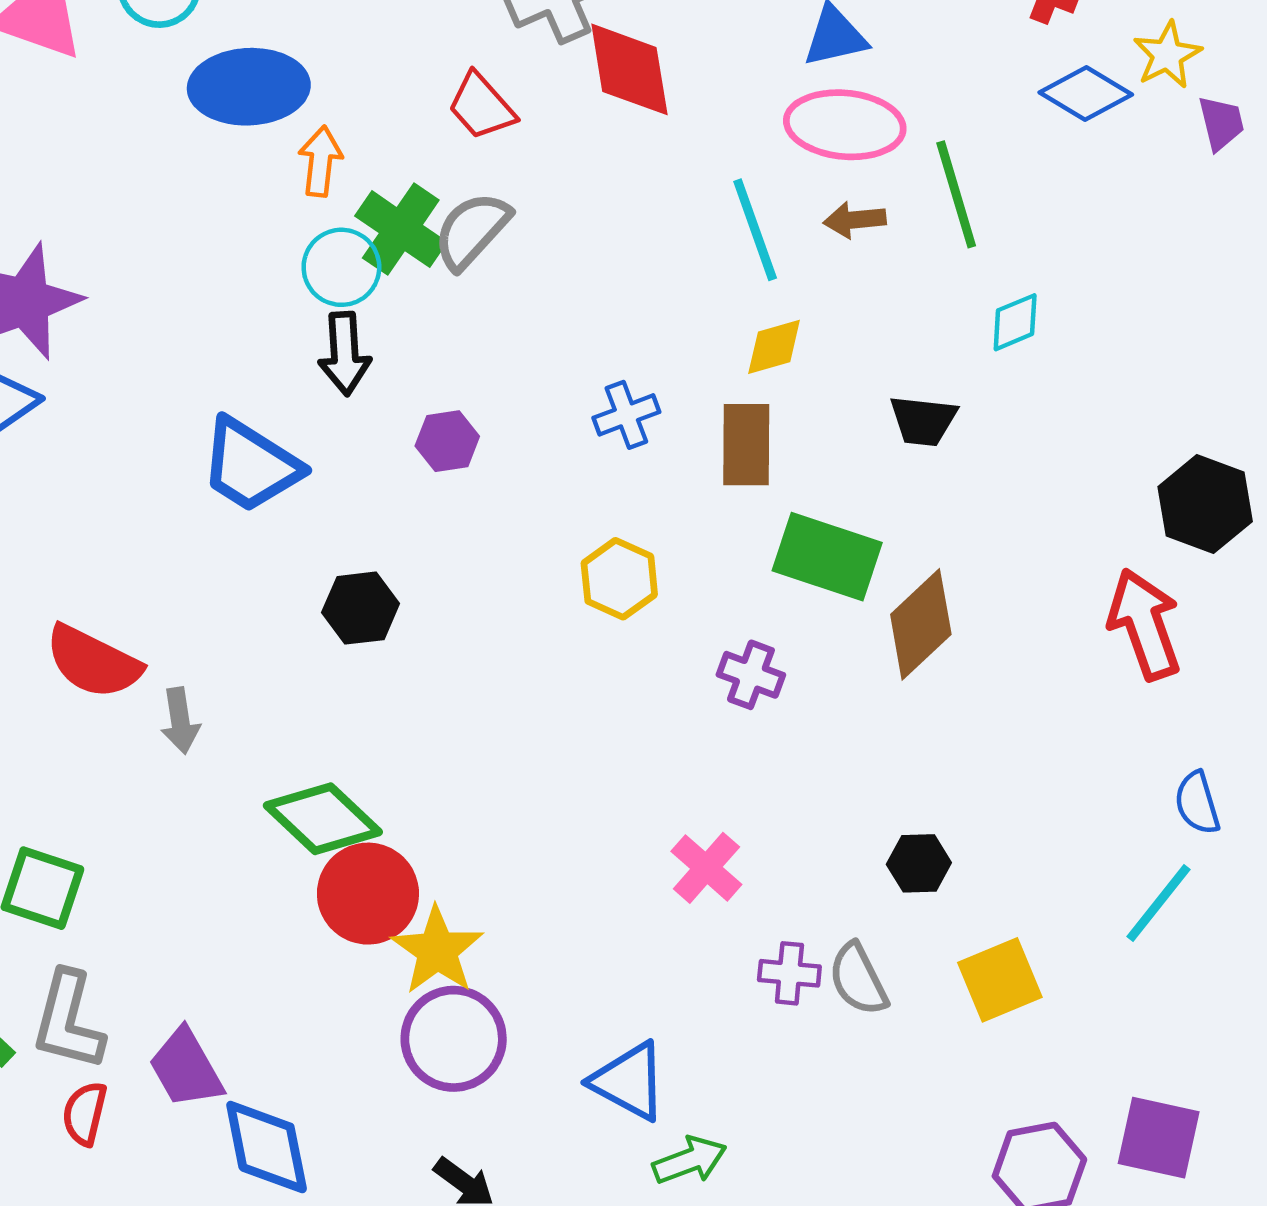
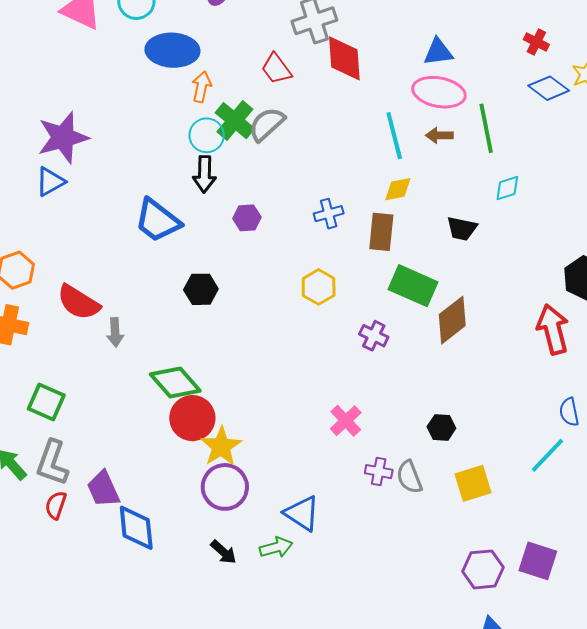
green arrow: (690, 1160) -> (276, 547), moved

